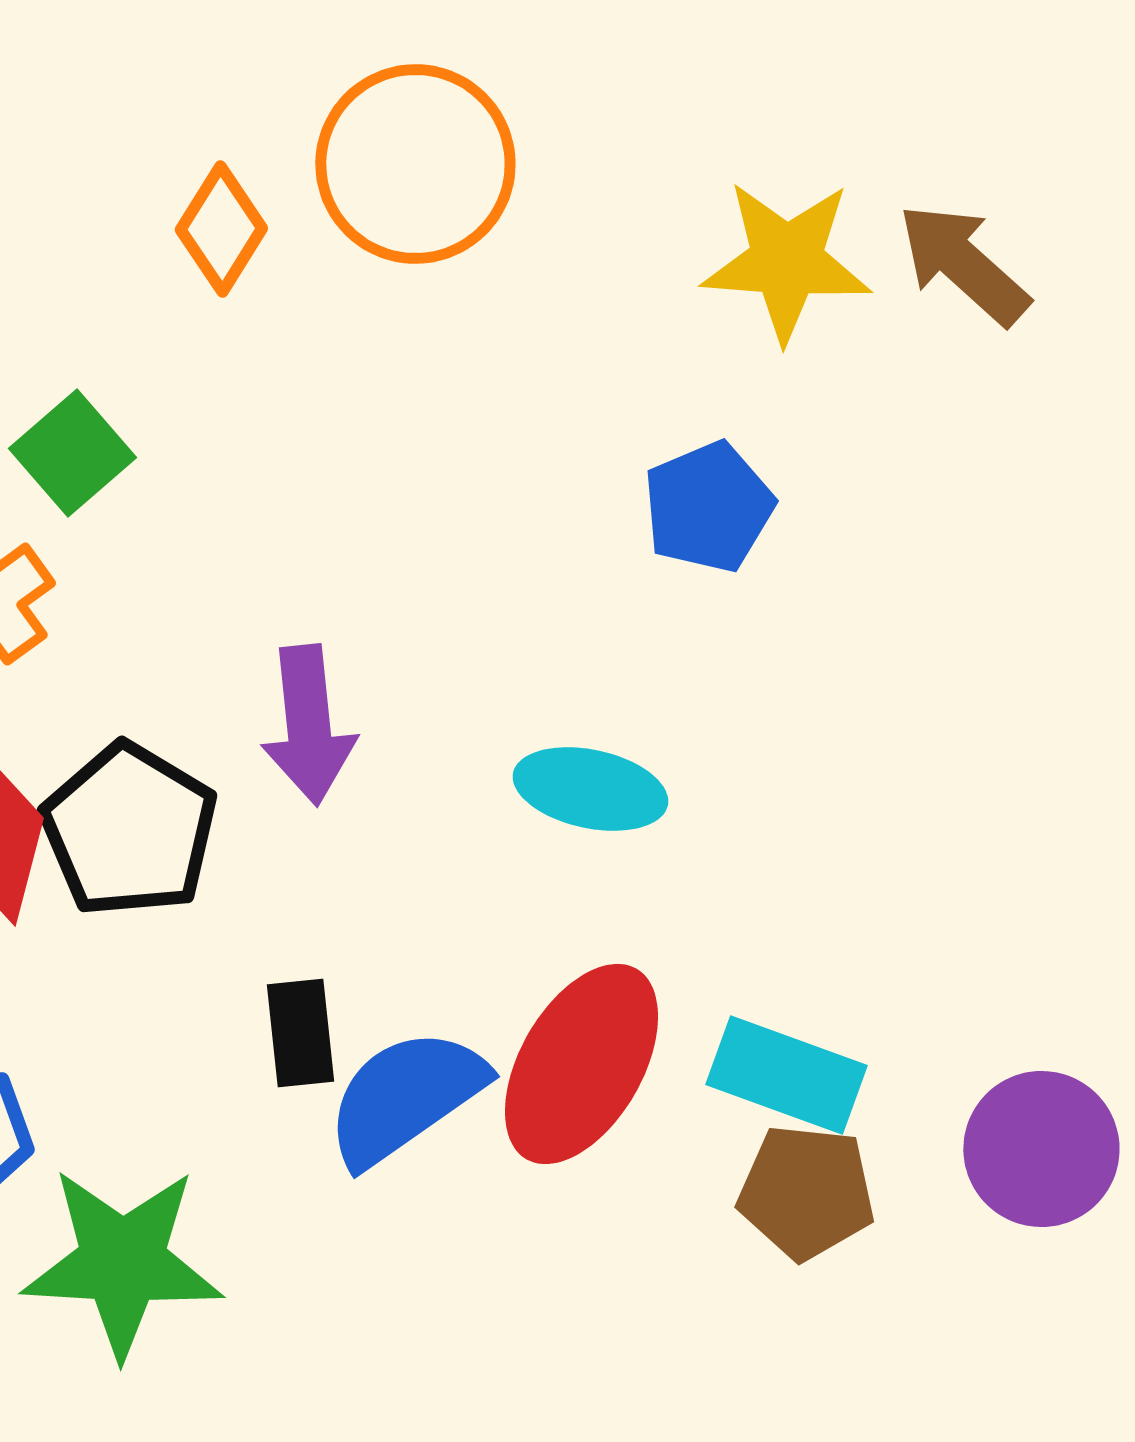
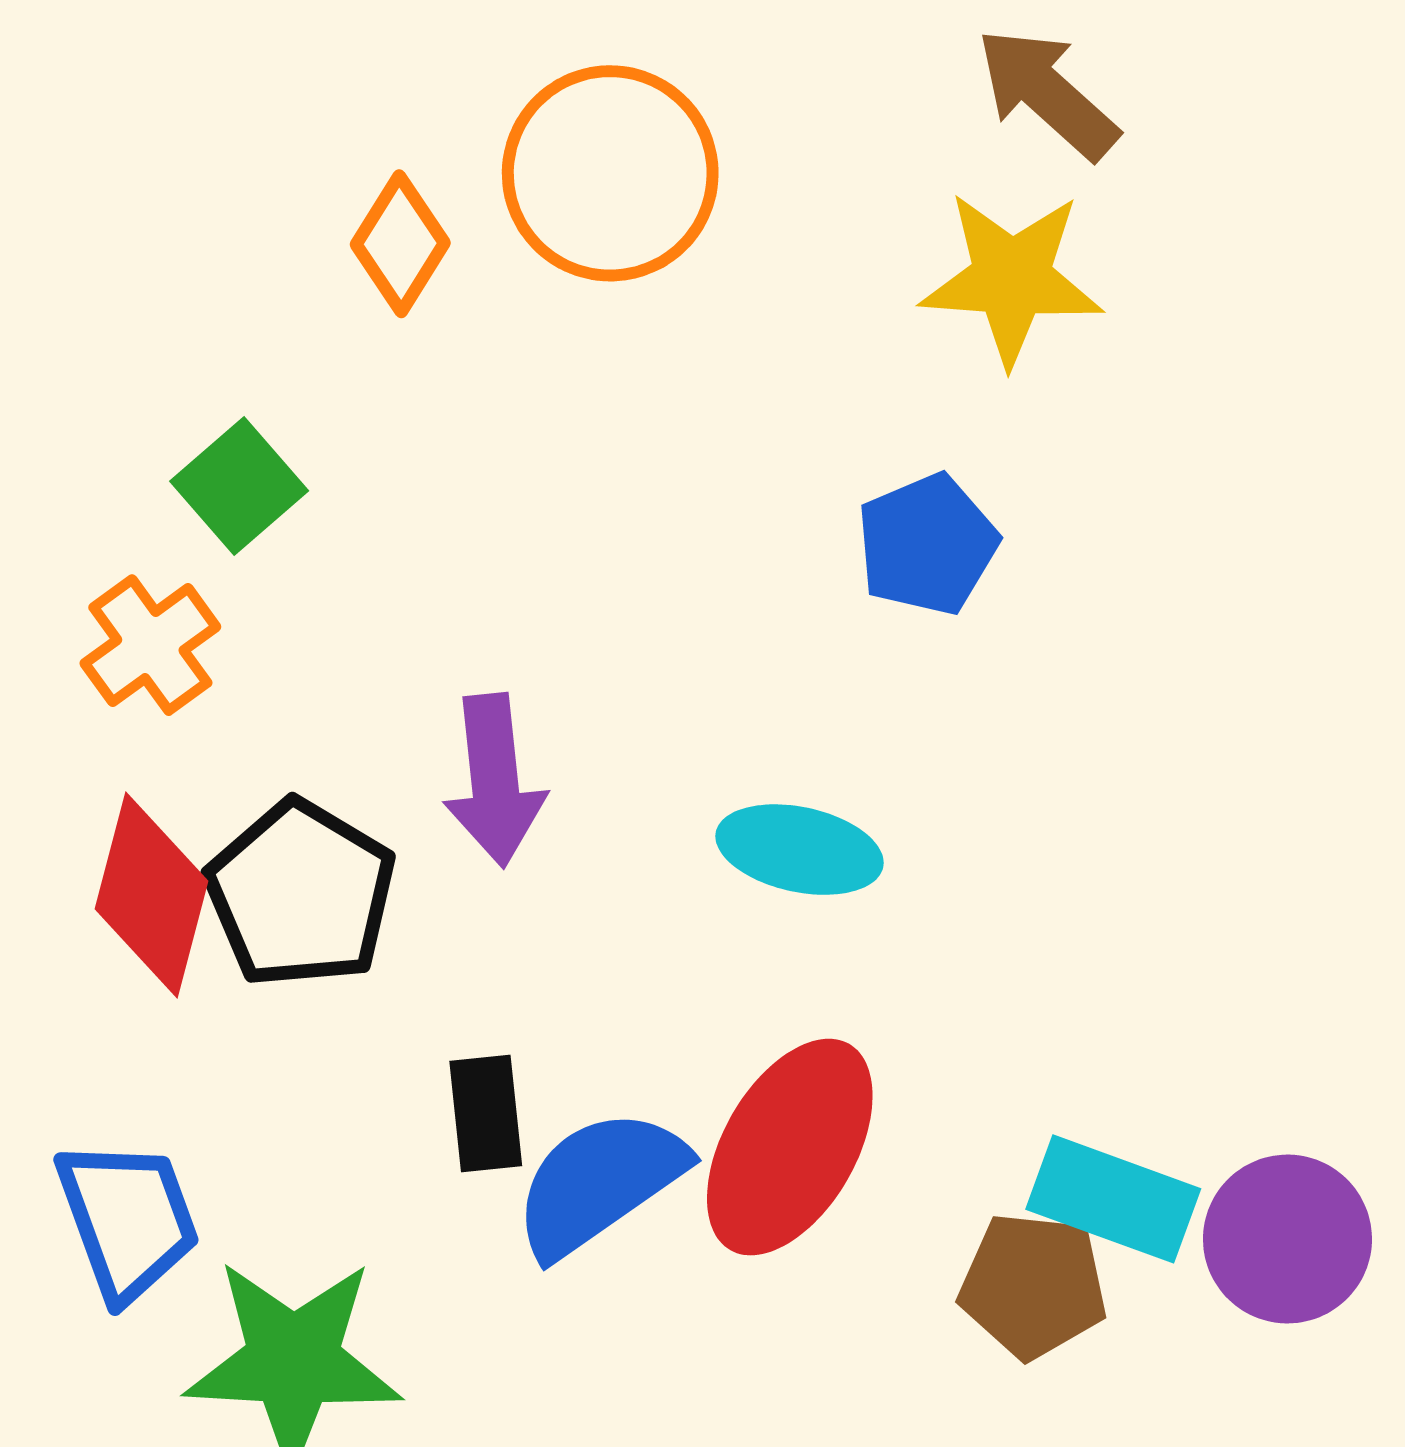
brown arrow: (963, 264) -> (1047, 93), moved
cyan rectangle: (786, 1075) -> (1113, 1199), moved

